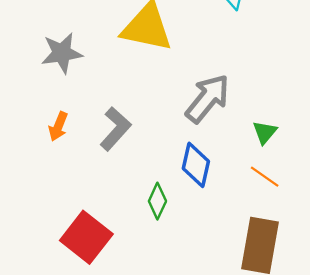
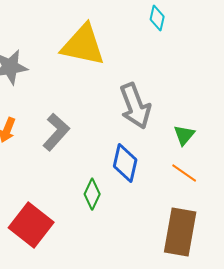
gray arrow: (208, 98) -> (135, 106), turned 120

